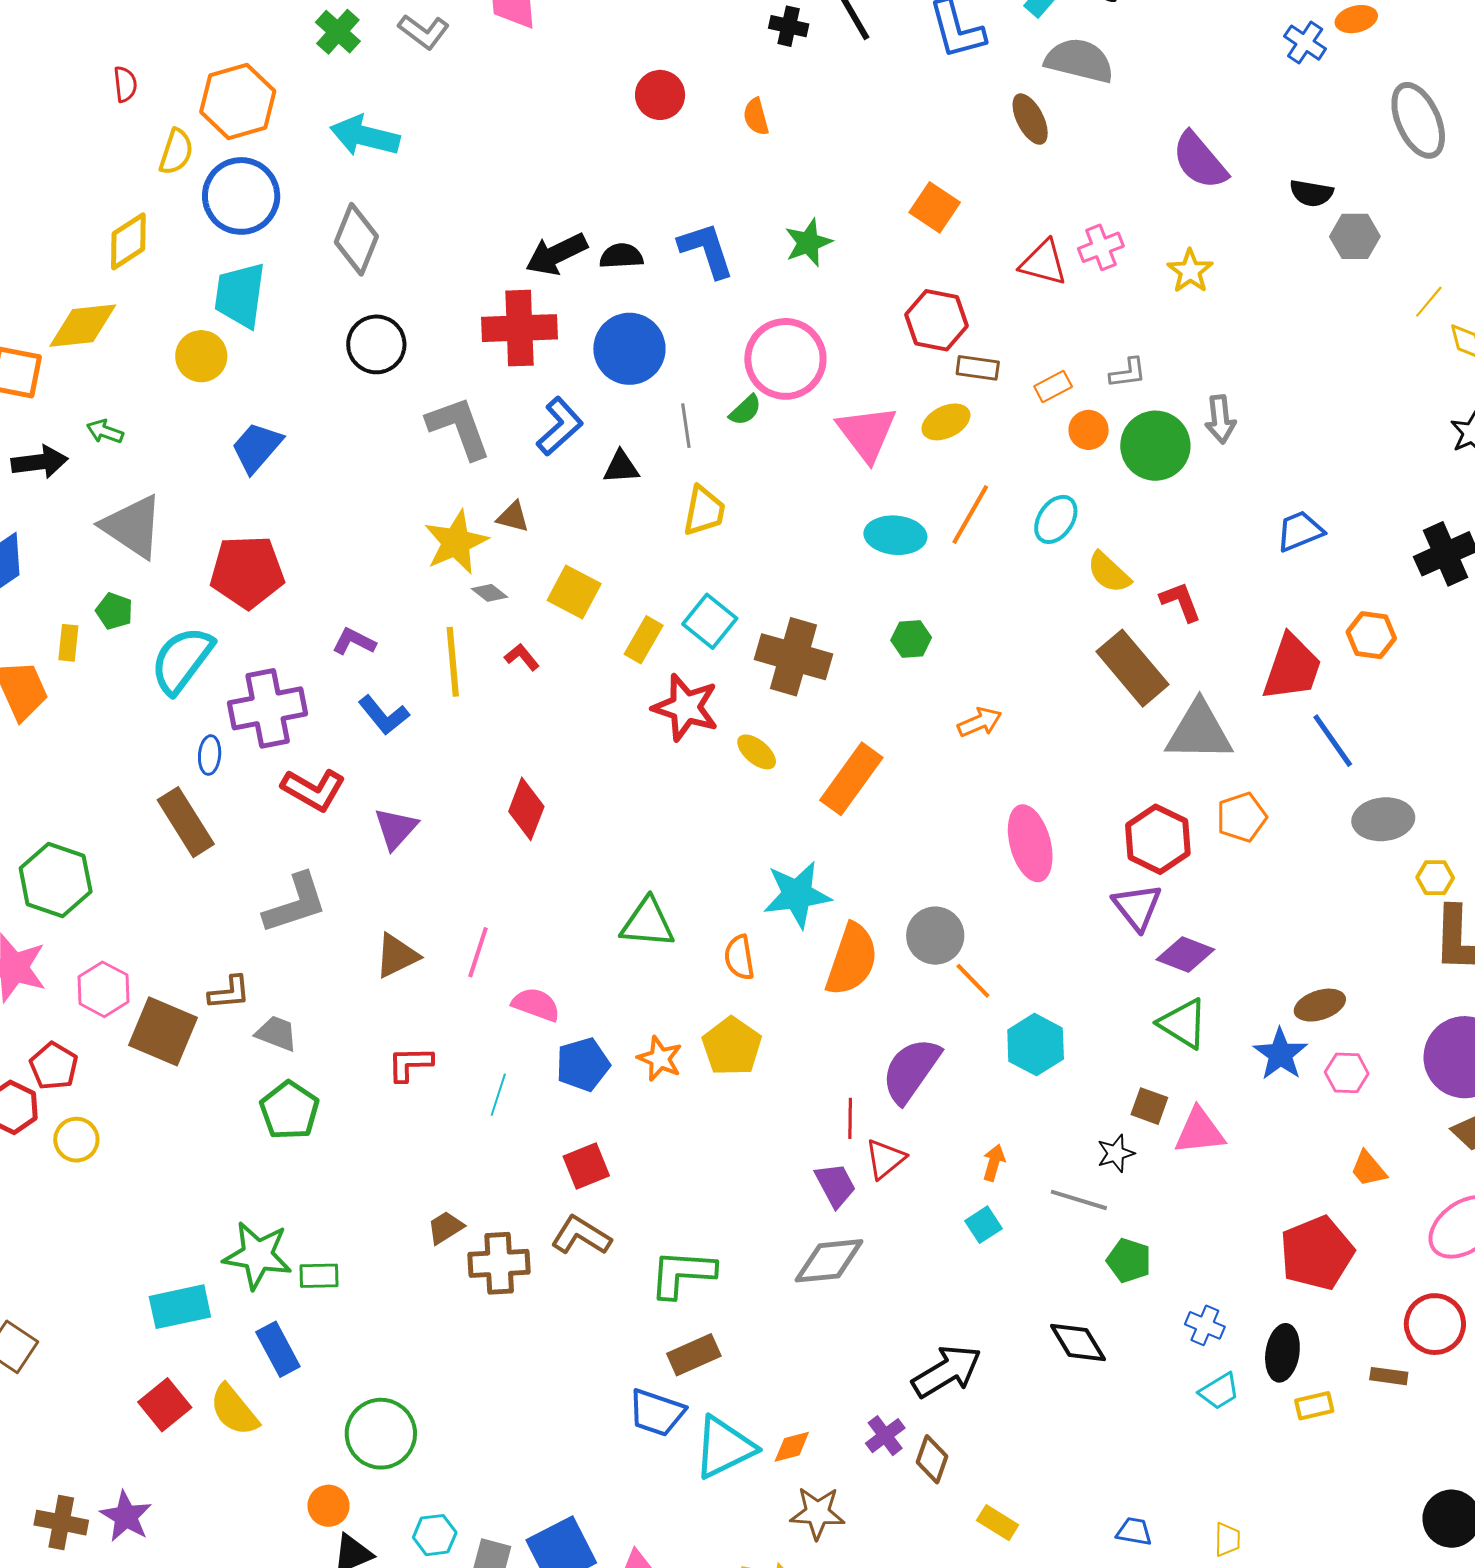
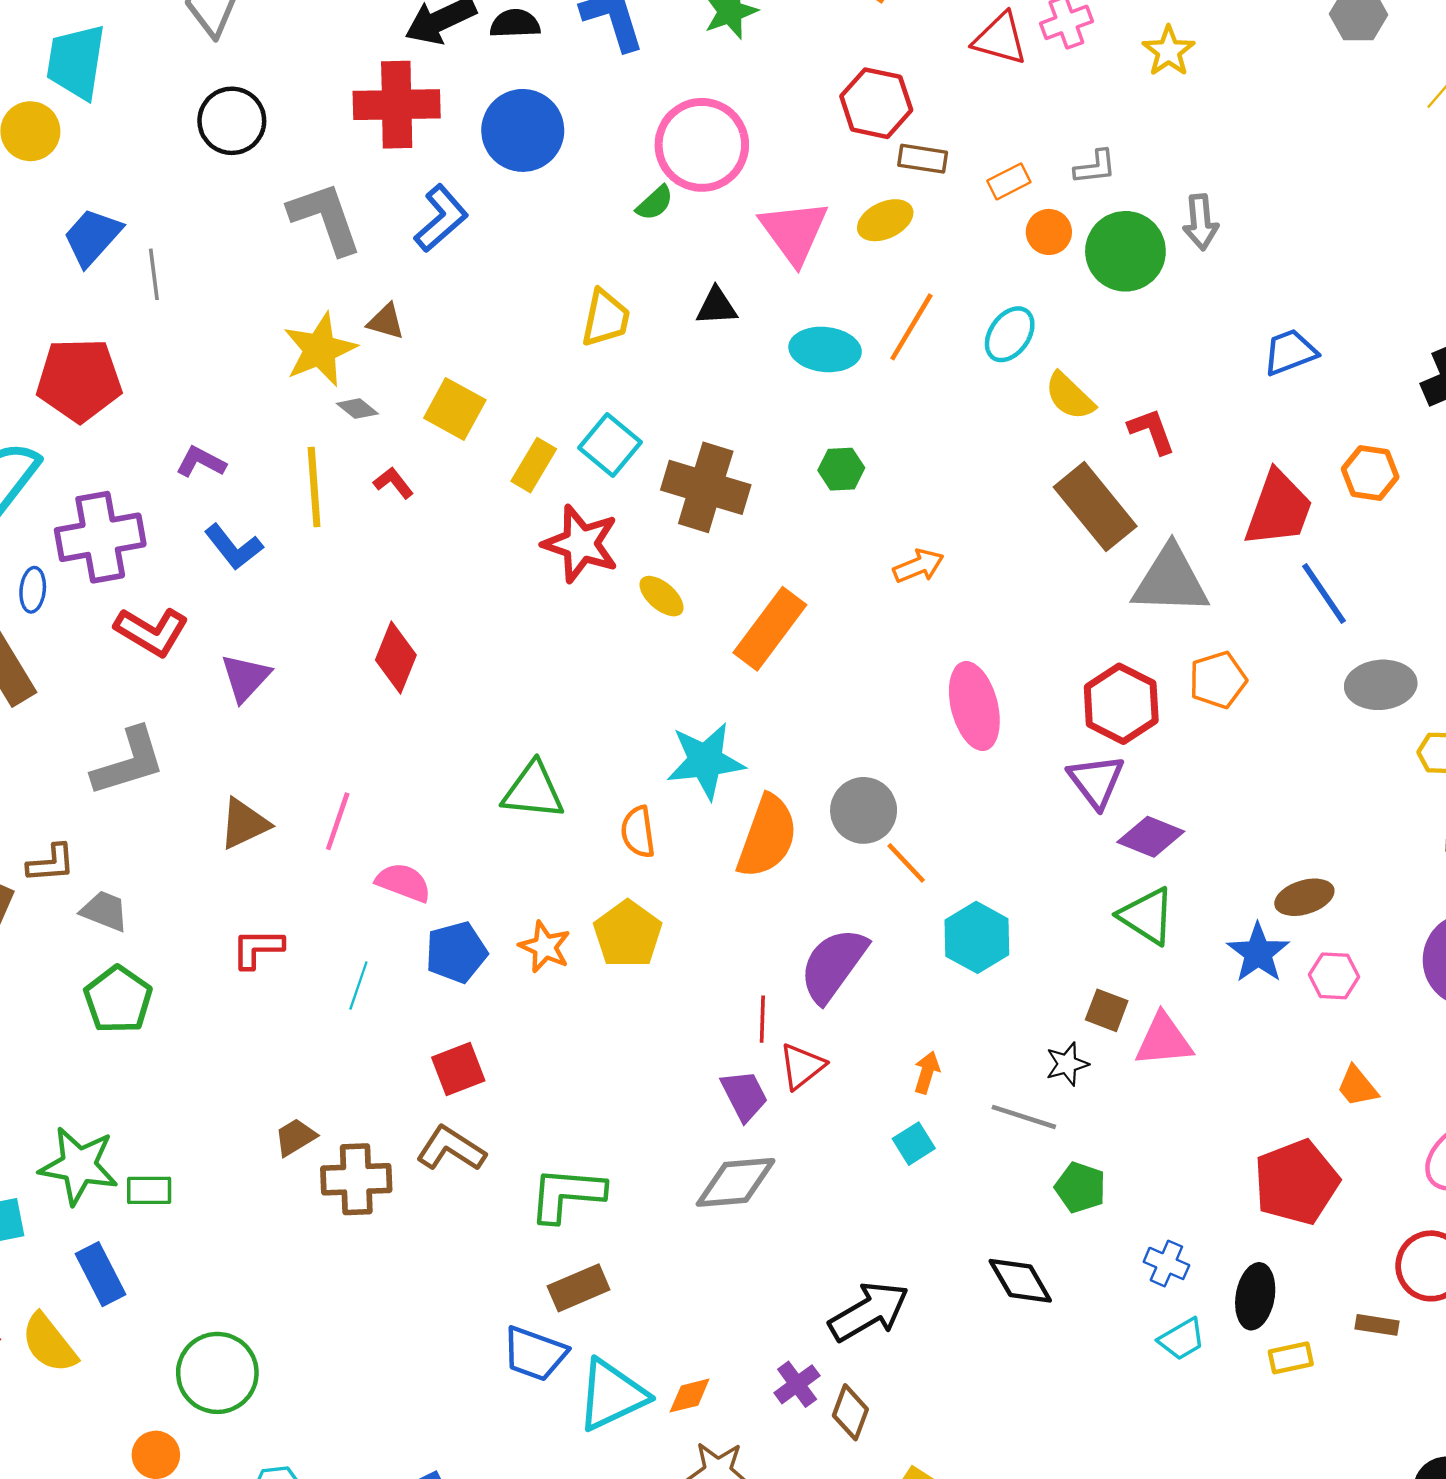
gray line: (686, 426) -> (154, 274), moved
black triangle: (621, 467) -> (716, 306), moved

